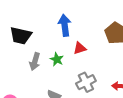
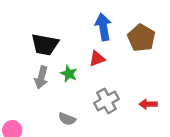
blue arrow: (65, 25) -> (103, 27), moved
black trapezoid: (21, 36) -> (45, 45), moved

